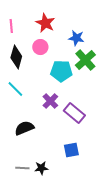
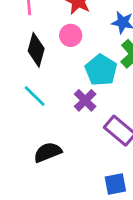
cyan pentagon: (61, 71) -> (101, 70), turned 30
purple cross: (50, 101) -> (85, 100), moved

